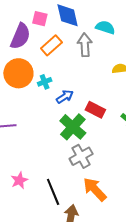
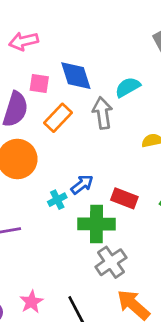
cyan semicircle: (105, 27) -> (128, 87), turned -42
cyan cross: (45, 82) -> (57, 200), moved
green cross: (73, 127) -> (96, 224), turned -36

